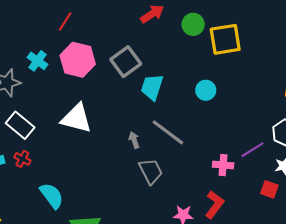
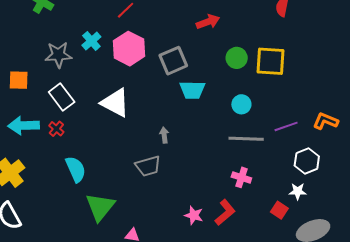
green circle: (193, 24) -> (237, 58), moved
cyan trapezoid: (152, 87) -> (192, 90), turned -120
gray line: (168, 132) -> (246, 139), moved, turned -48
purple line: (252, 150) -> (286, 126), moved
gray trapezoid: (151, 171) -> (148, 166), moved, turned 88

